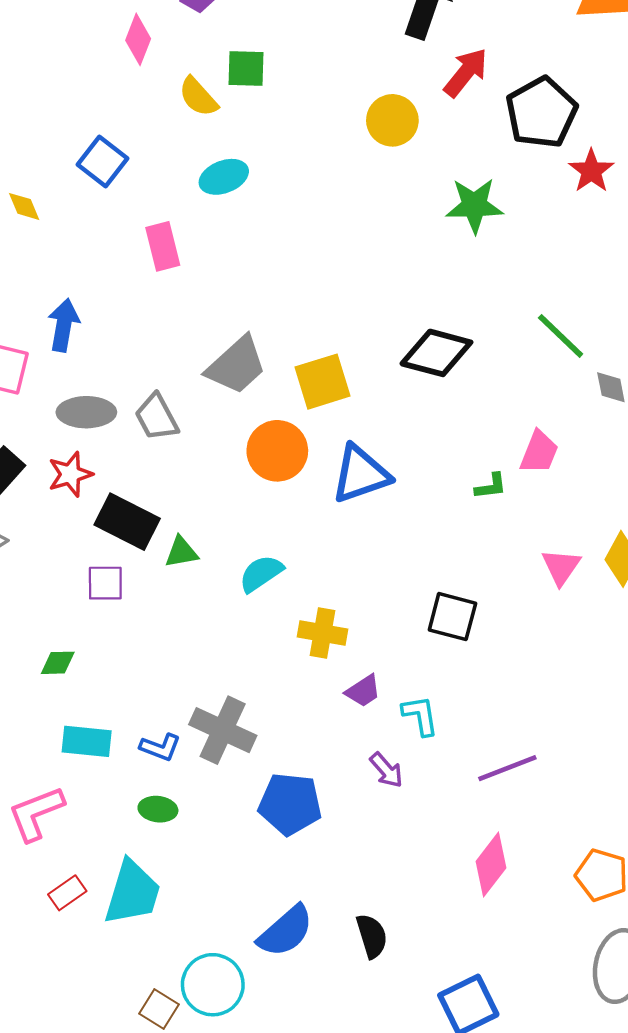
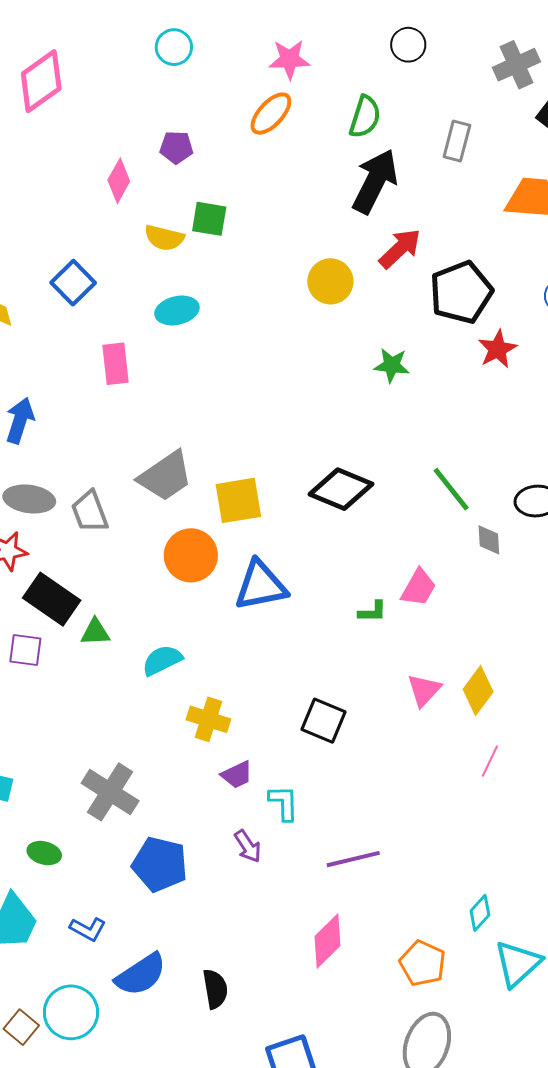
yellow semicircle: (198, 97) -> (164, 238), turned -42
green star: (474, 205) -> (392, 365), size x0.7
blue L-shape: (160, 747) -> (88, 929), moved

